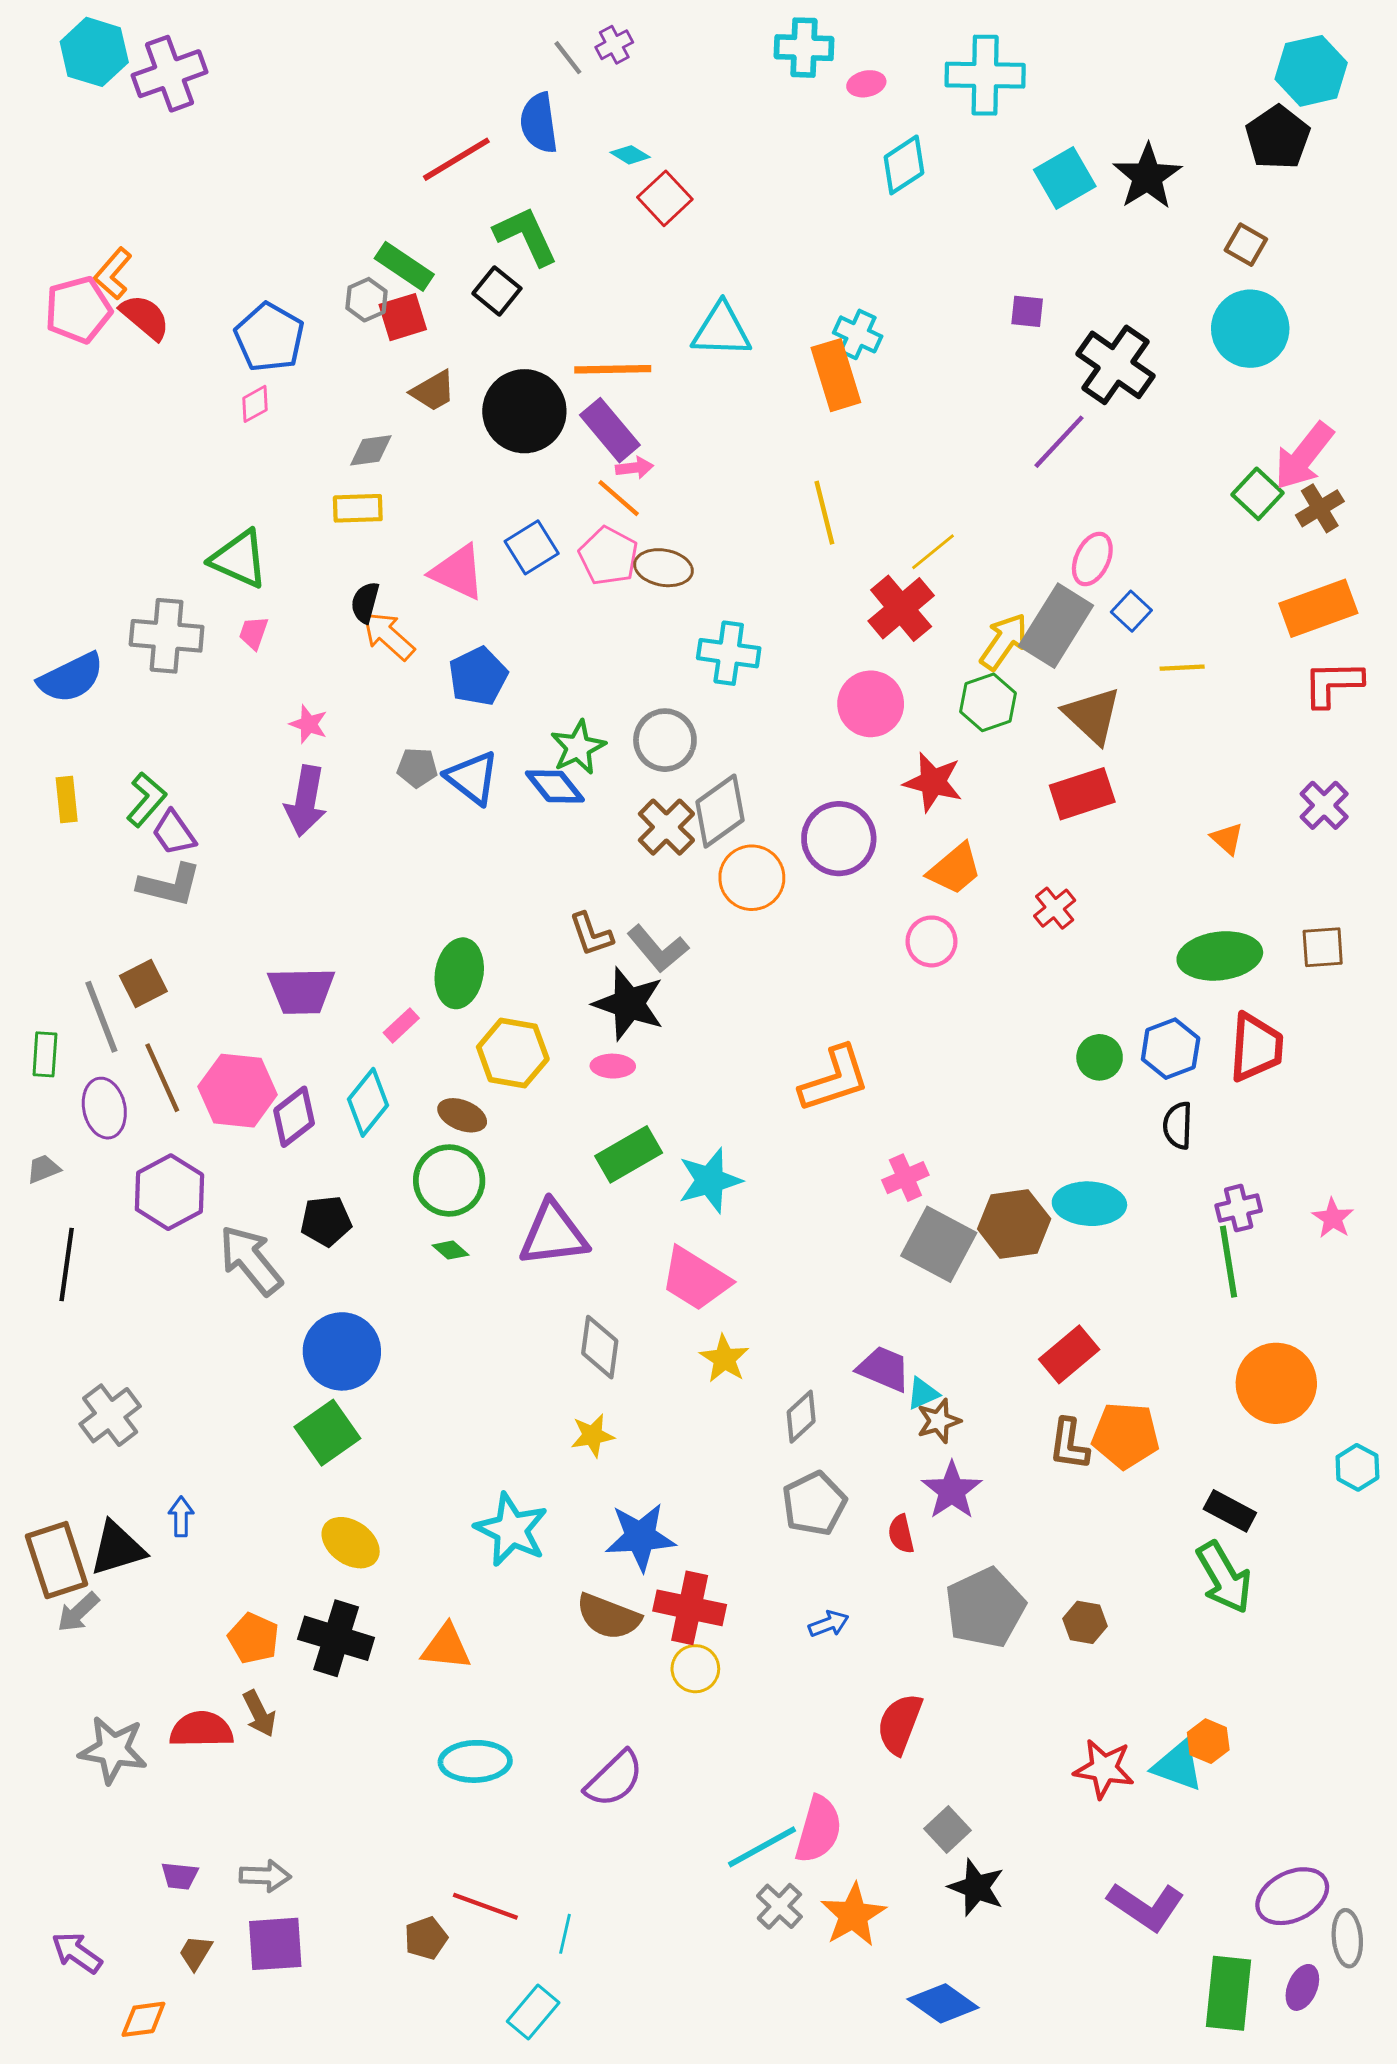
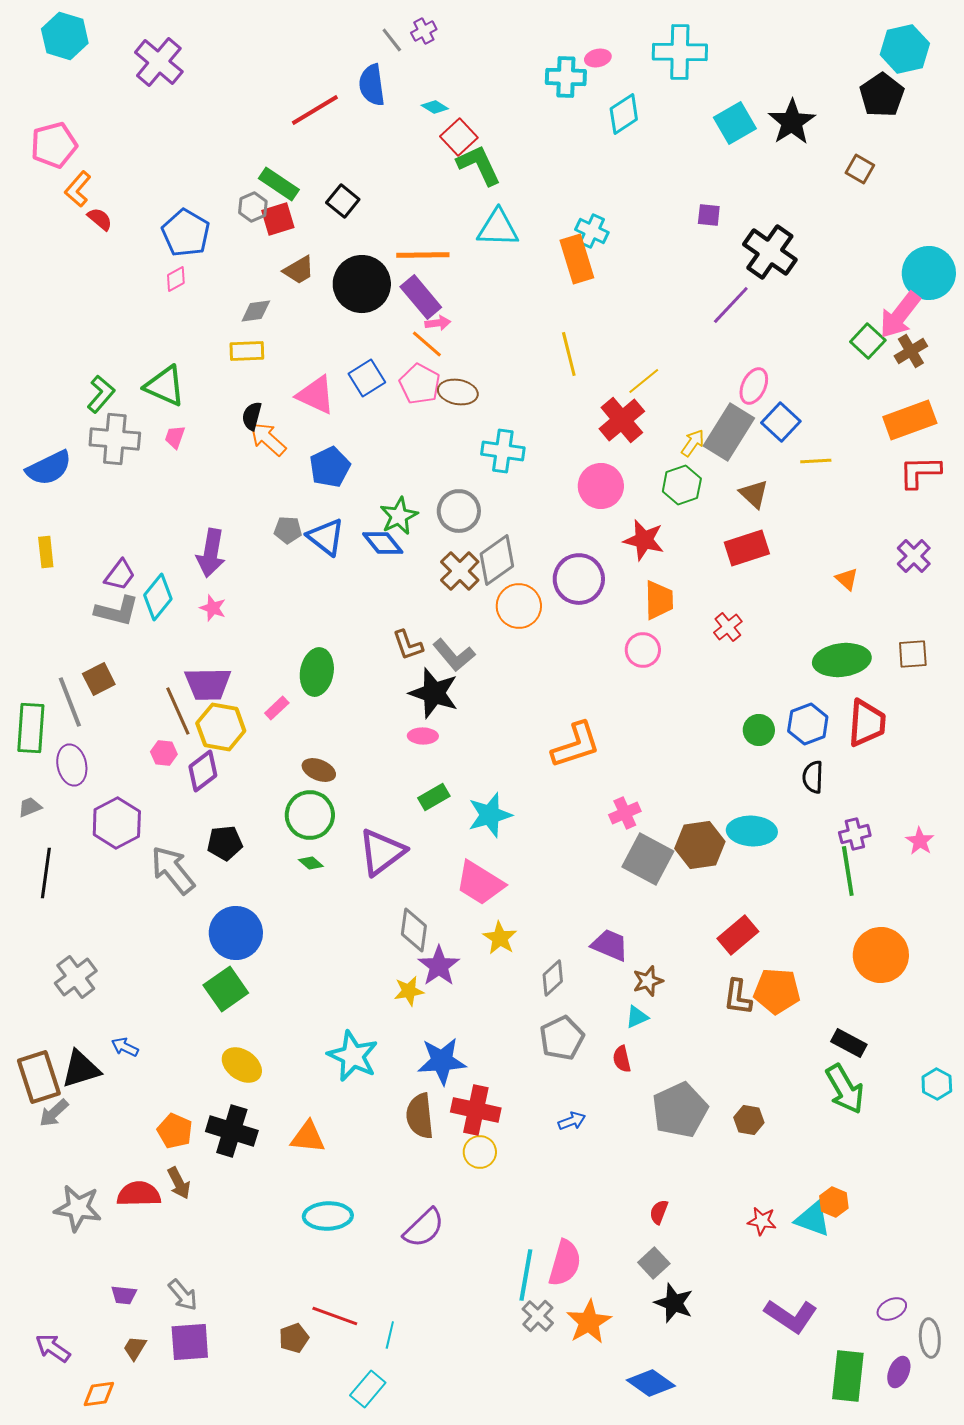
cyan cross: (804, 48) -> (566, 77), moved
purple cross: (169, 74) -> (159, 62), moved, turned -30
green L-shape: (526, 236) -> (479, 165), moved
pink pentagon: (78, 310) -> (54, 145), moved
red semicircle: (145, 317) -> (100, 219), size x0.7
cyan circle: (1250, 329) -> (929, 273), moved
blue square: (1131, 611) -> (781, 422), size x1.4
yellow arrow: (1004, 642) -> (693, 443), size x0.7
brown triangle: (1092, 715) -> (754, 494), size x0.7
pink star: (309, 724) -> (213, 608), moved
green L-shape: (146, 799) -> (101, 394), moved
purple trapezoid: (174, 833) -> (120, 575), turned -108
orange trapezoid: (955, 869) -> (659, 600), turned -51
yellow hexagon: (513, 1053) -> (221, 727), moved
green rectangle: (45, 1054) -> (31, 728), size x1.6
brown line: (162, 1078) -> (178, 711), moved
pink hexagon: (238, 1091) -> (164, 753), size x0.5
cyan diamond: (368, 1102) -> (158, 597), moved
green rectangle: (629, 1154) -> (434, 797), size x0.7
purple triangle: (553, 1234) -> (382, 852), turned -30
cyan triangle: (923, 1393) -> (637, 1017), moved
cyan hexagon: (1357, 1467) -> (937, 1084), moved
purple star: (952, 1491) -> (439, 966), moved
blue arrow: (181, 1517) -> (125, 1047), turned -64
brown semicircle: (608, 1617) -> (420, 1116), turned 63
red semicircle: (900, 1724) -> (659, 1212), moved, size x0.6
red star: (1104, 1769) -> (762, 1221), size x0.7
cyan line: (762, 1847) -> (526, 1275), turned -51
gray arrow: (265, 1876) -> (183, 1295), turned 48
purple ellipse: (1292, 1896) -> (892, 1309), size x0.6

